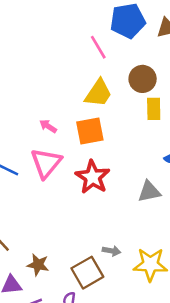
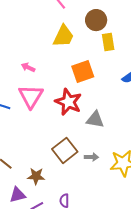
orange square: (90, 131) -> (83, 71), moved
gray triangle: (149, 192) -> (95, 120), moved, turned 30
brown square: (87, 273) -> (65, 150), moved

